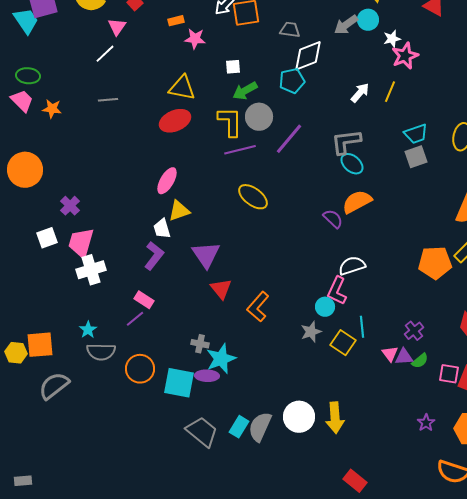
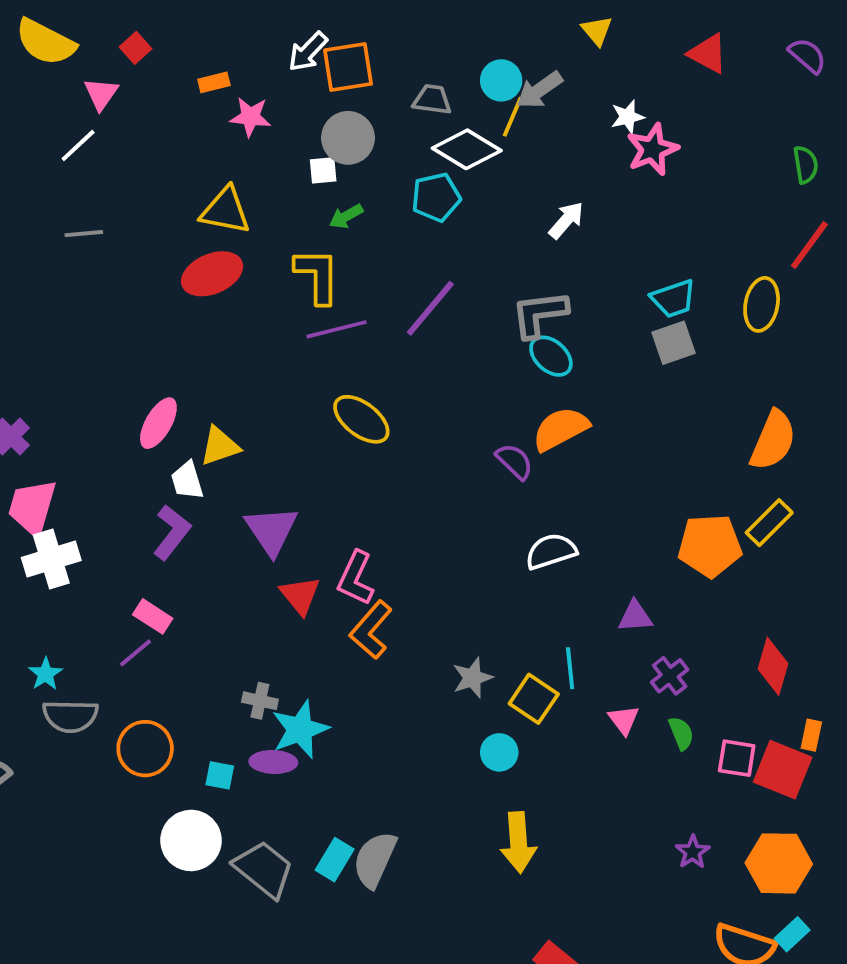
cyan circle: (368, 20) -> (501, 80), moved
white diamond: (308, 56) -> (467, 149), turned 52
green arrow: (245, 91) -> (346, 216), size x0.7
yellow line: (390, 92) -> (513, 117), moved
gray circle: (259, 117) -> (348, 138), moved
pink ellipse: (167, 181) -> (158, 423), moved
pink L-shape: (337, 291) -> (356, 578), moved
cyan circle: (325, 307) -> (499, 752), moved
purple triangle: (404, 357) -> (635, 616), moved
green semicircle: (420, 361) -> (681, 733), turned -72
cyan square: (179, 383) -> (220, 775), size x0.5
white circle: (299, 417) -> (191, 840), moved

